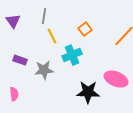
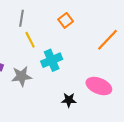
orange square: (85, 29) -> (66, 20), moved
black star: (88, 92) -> (69, 100), size x0.6

